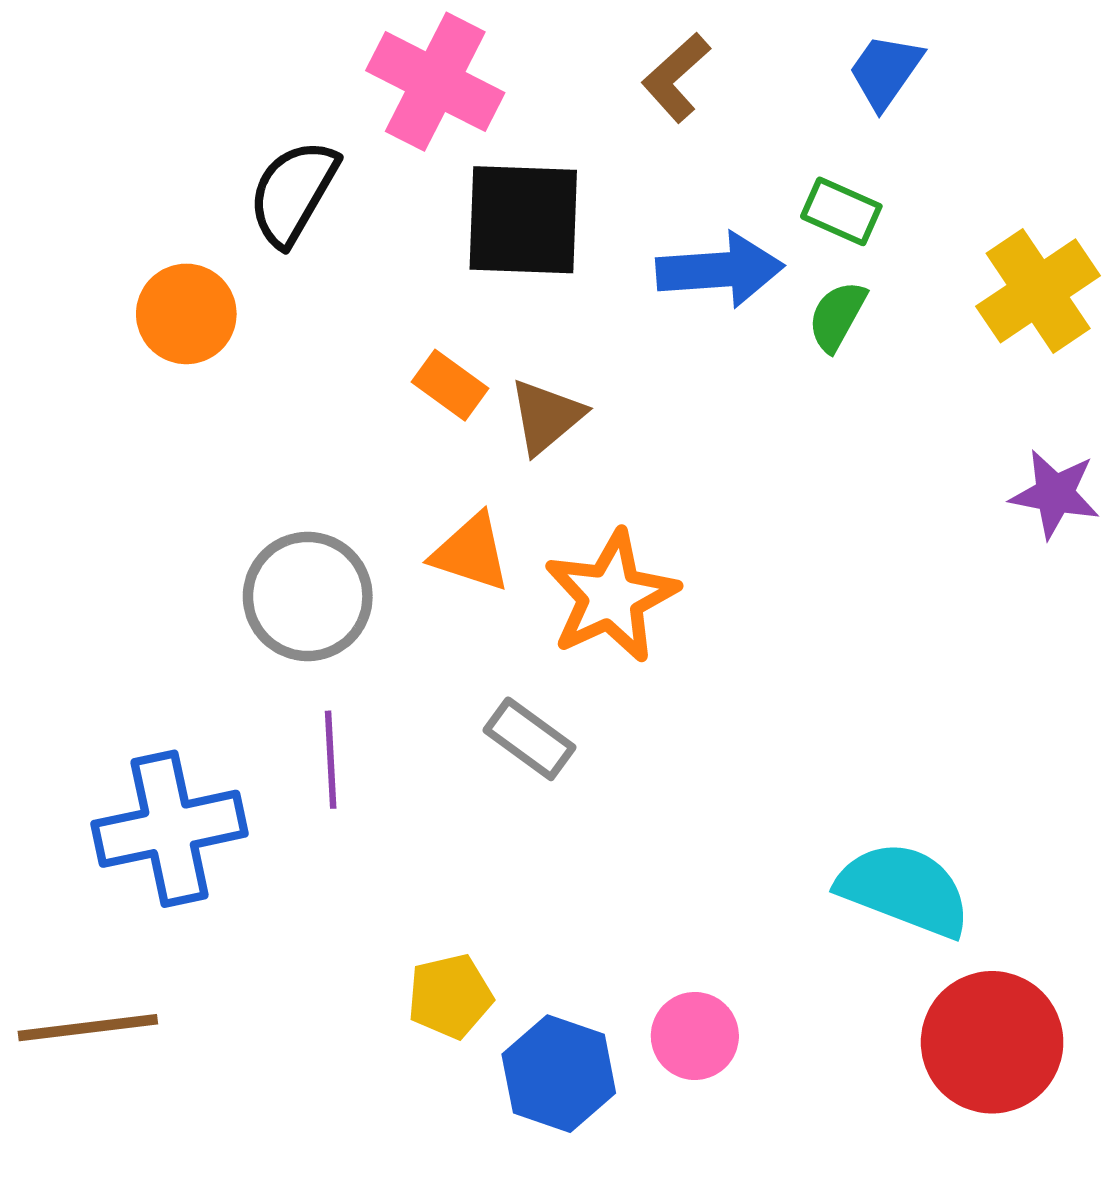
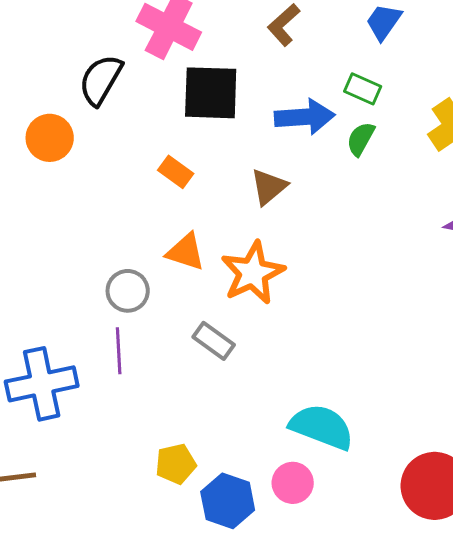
brown triangle: (546, 416) -> (269, 187), moved
gray circle: (308, 596) -> (128, 291), moved, size x0.7
cyan semicircle: (904, 889) -> (322, 427), moved

